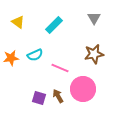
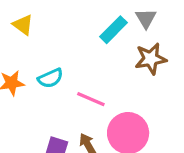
cyan rectangle: (54, 25) -> (113, 30), moved
brown star: (94, 54) -> (151, 59), moved

